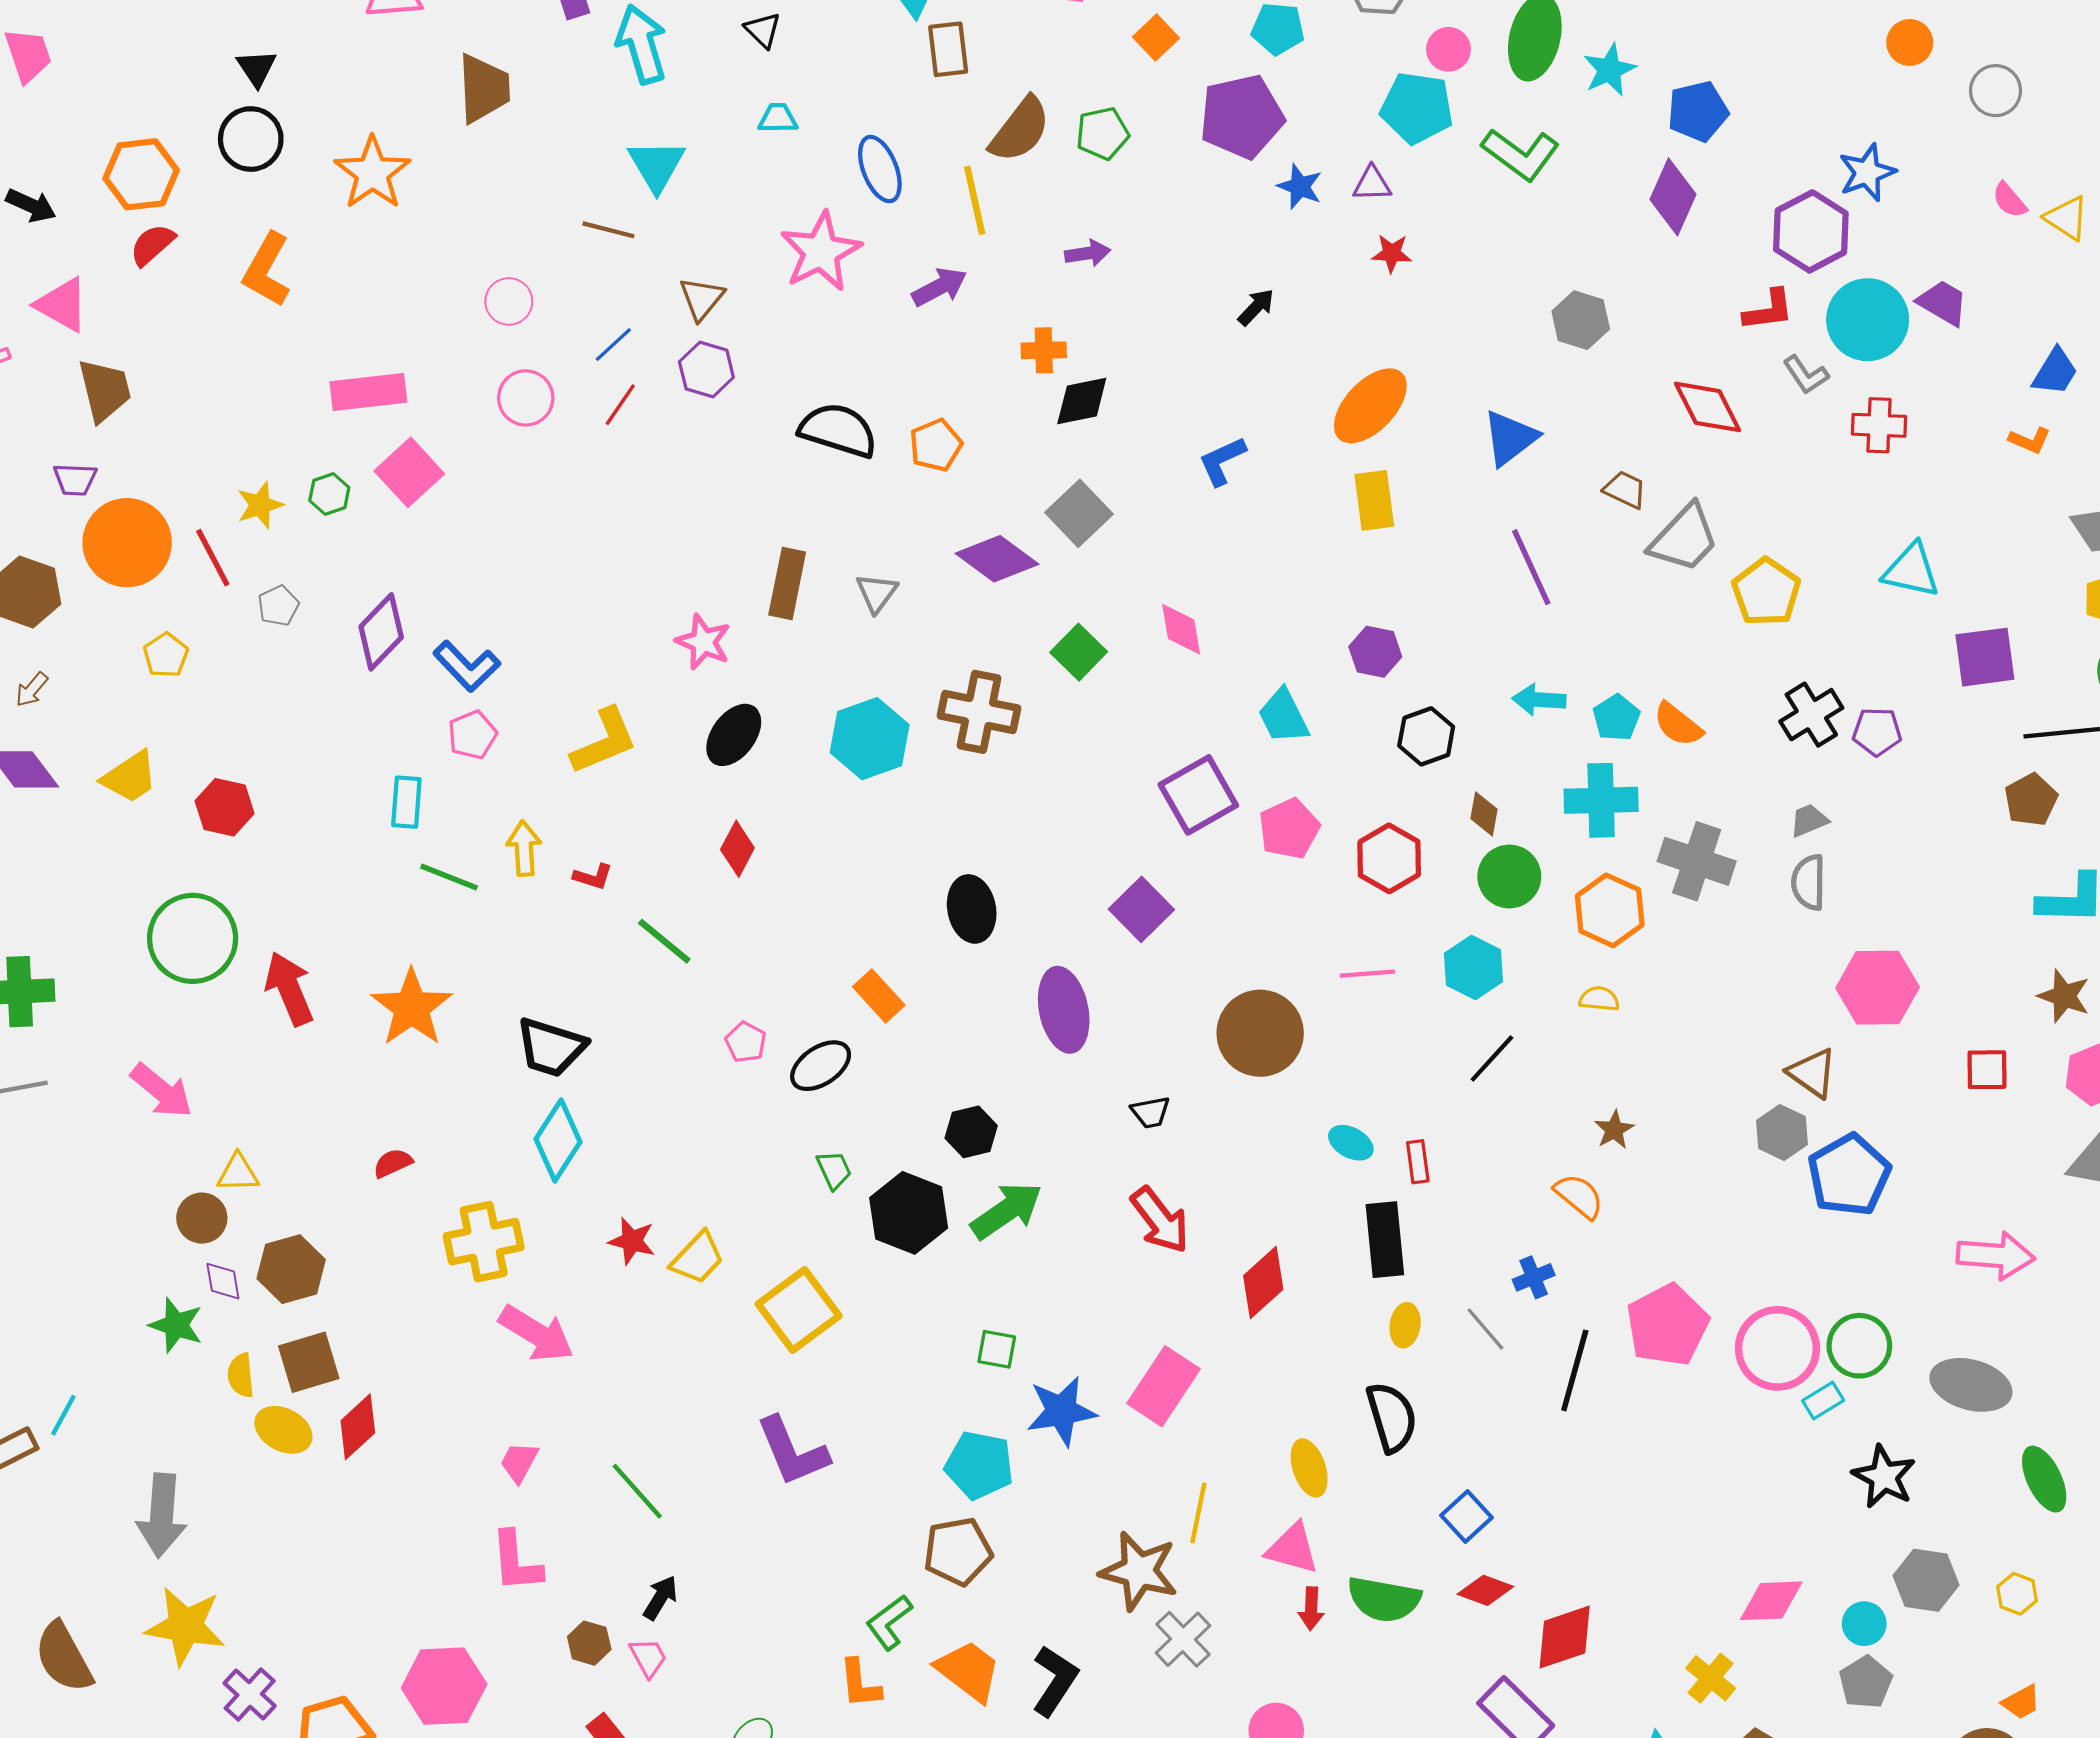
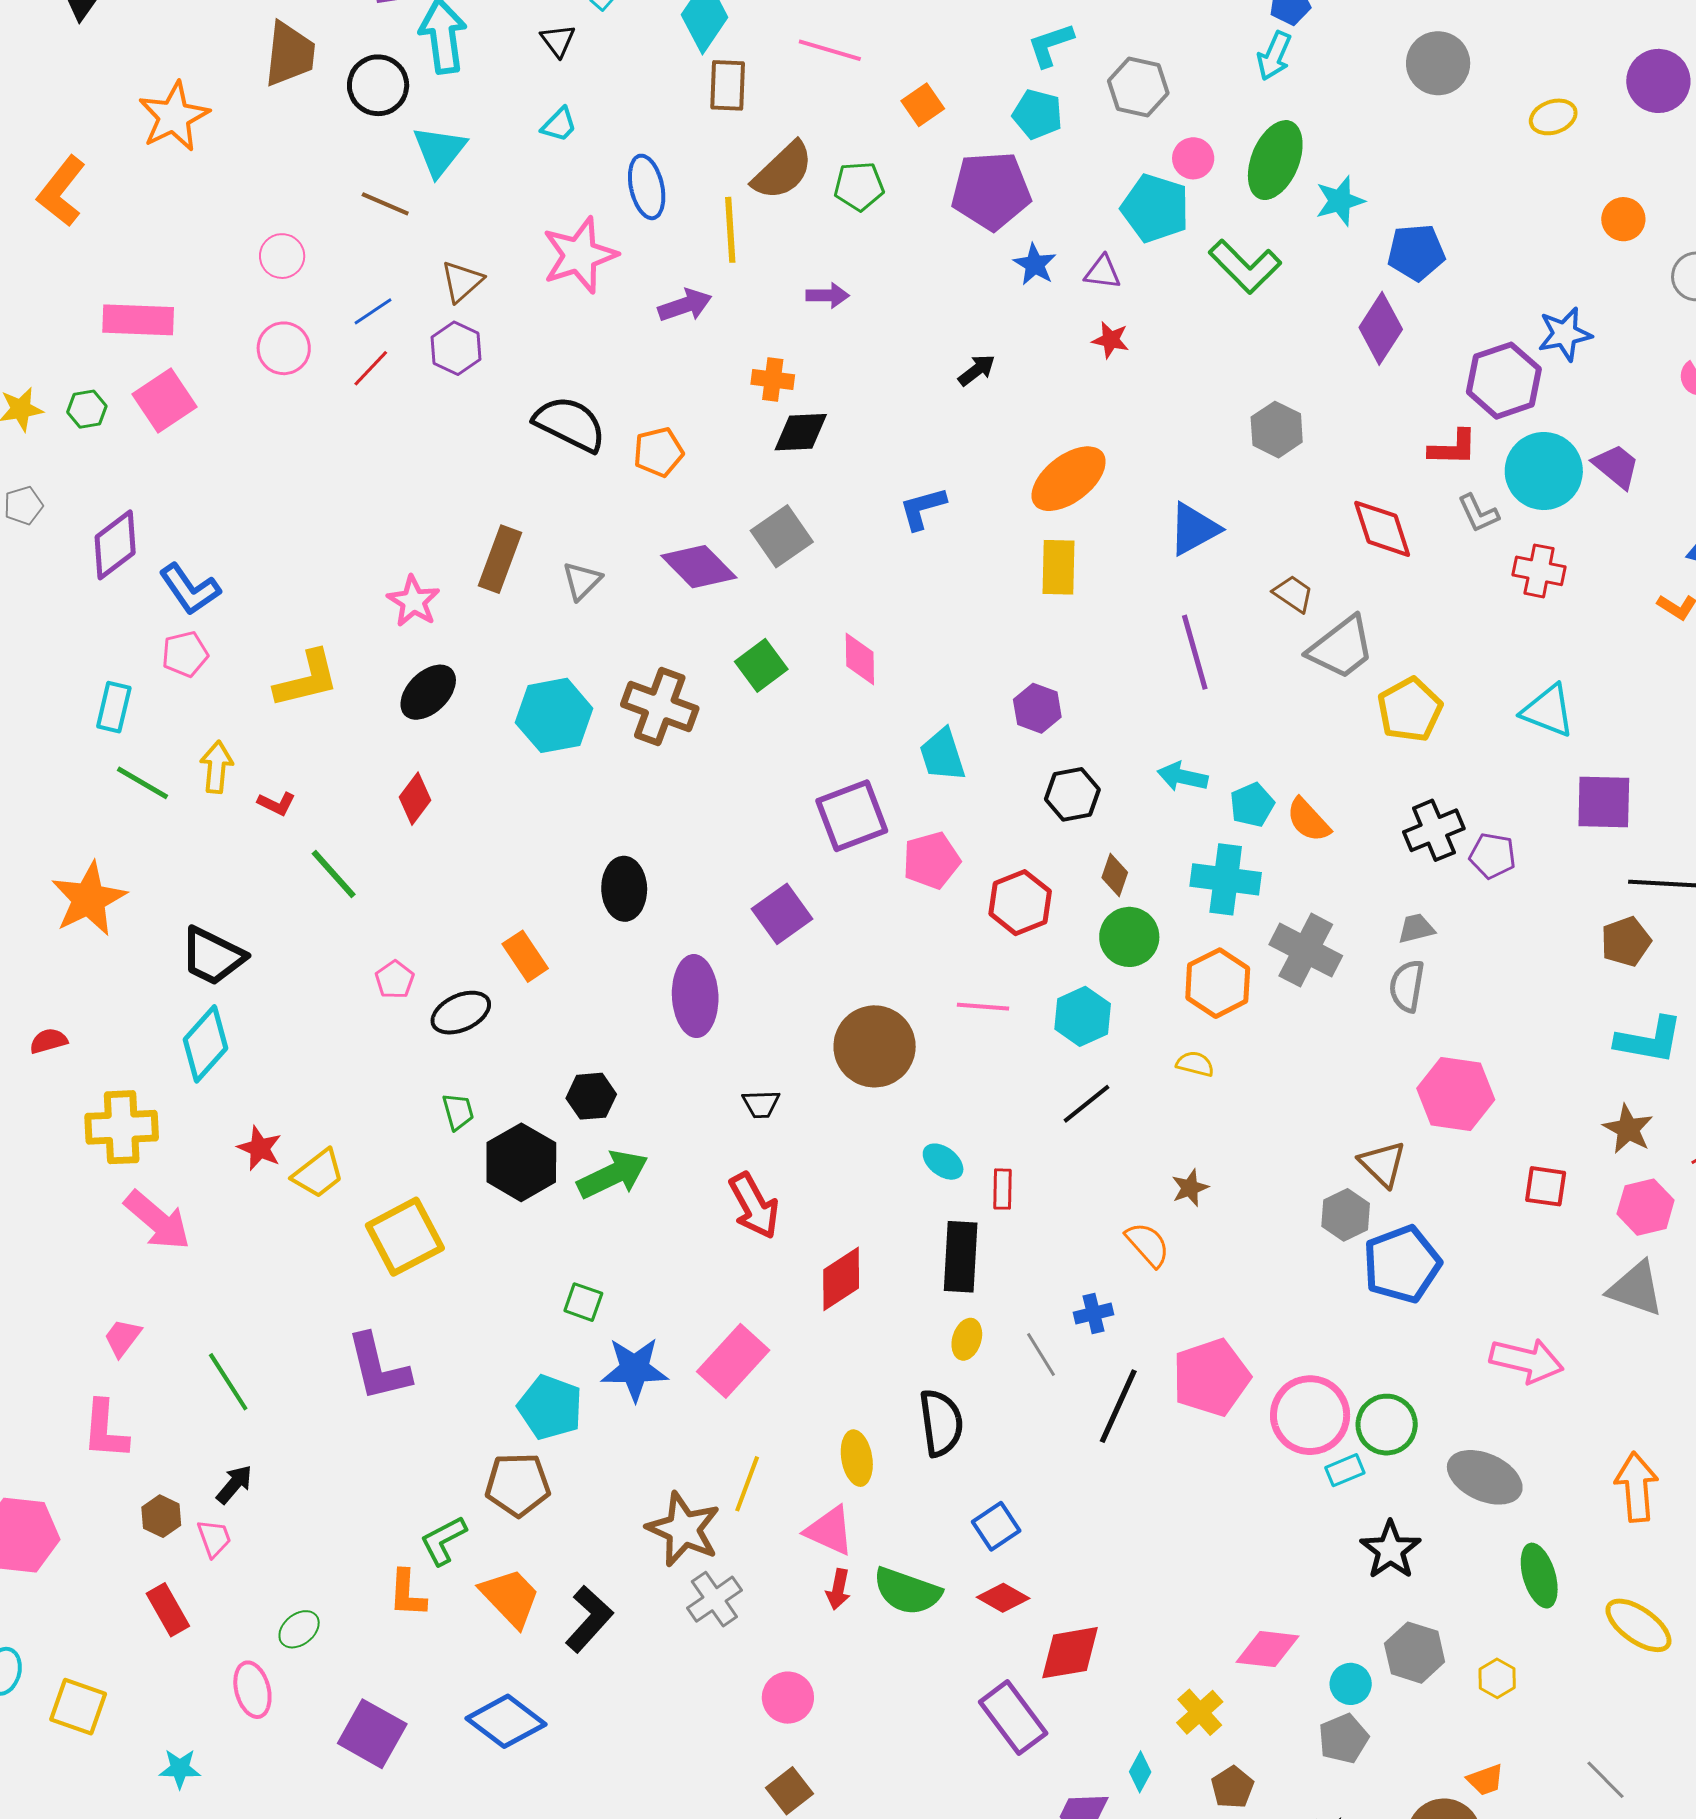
cyan trapezoid: (778, 118) -> (559, 125), turned 126
black circle: (251, 139) -> (378, 85), moved

